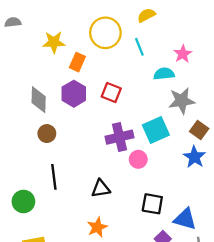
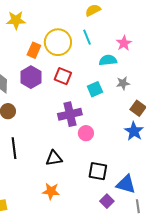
yellow circle: (105, 33) -> (58, 42), moved
yellow star: (54, 42) -> (16, 20), moved
gray star: (182, 101) -> (123, 83), size x0.6
cyan square: (156, 130) -> (95, 89), moved, size x0.7
orange star: (97, 227) -> (51, 191), turned 30

